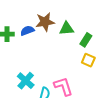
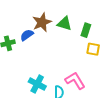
green triangle: (67, 28) -> (64, 24), turned 35

